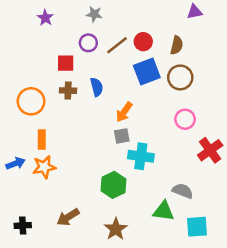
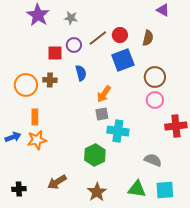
purple triangle: (195, 12) -> (163, 10), turned 40
gray star: (94, 14) -> (71, 18), moved
purple star: (45, 18) -> (38, 15), size x1.6
purple circle: (88, 43) -> (74, 45), moved
brown circle: (180, 77) -> (155, 77), moved
brown cross: (68, 91) -> (50, 80), moved
red cross: (210, 150) -> (176, 126), turned 30
green triangle: (164, 211) -> (137, 189), moved

